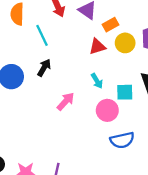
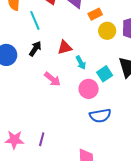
red triangle: (97, 47) -> (65, 47), moved
cyan square: (125, 92) -> (105, 74), turned -35
pink arrow: (66, 101) -> (52, 79), turned 84

